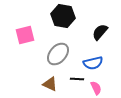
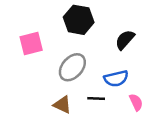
pink semicircle: (96, 88) -> (136, 102), moved

